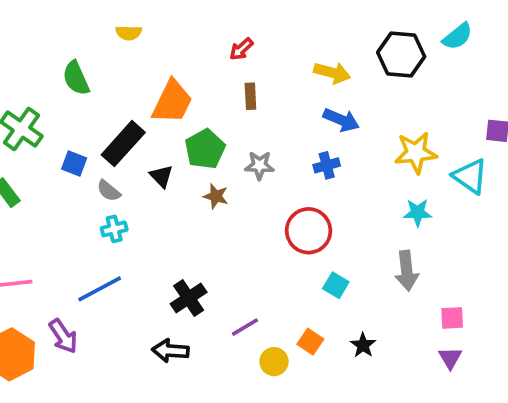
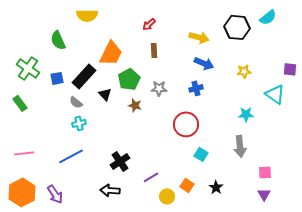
yellow semicircle: (129, 33) -> (87, 15), size x1.5
yellow star: (416, 153) -> (244, 71), moved, size x0.6
blue square: (74, 164) -> (57, 78), moved, turned -32
purple arrow: (63, 336) -> (55, 194), moved

